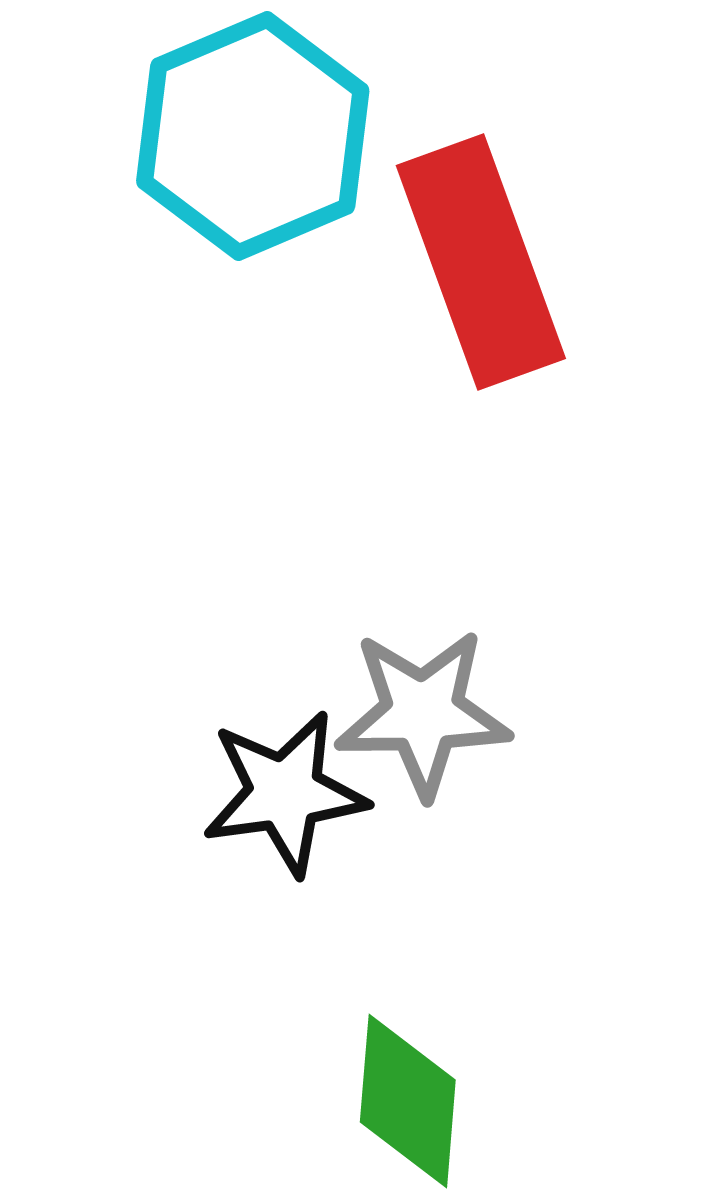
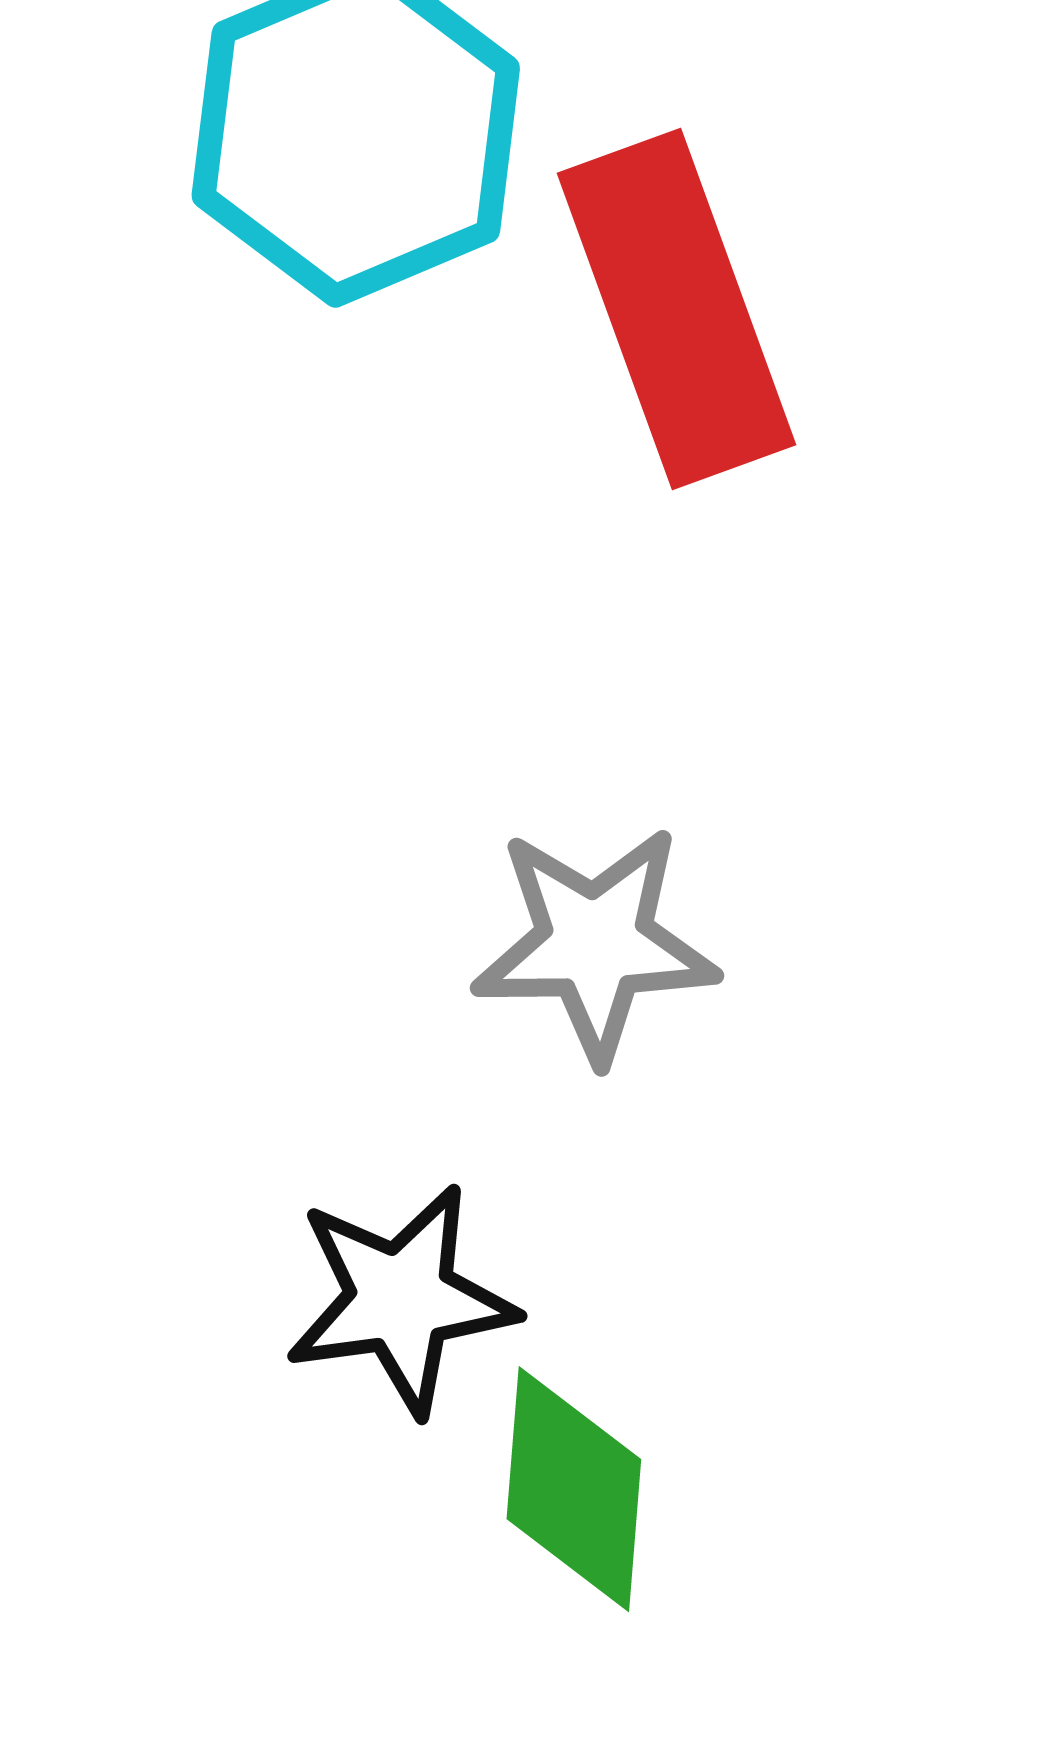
black star: (285, 793) -> (401, 1299), moved

